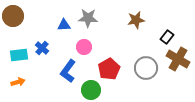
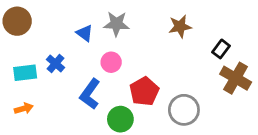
blue triangle: (64, 25) -> (85, 33), turned 40
gray circle: (146, 68) -> (184, 110), moved

